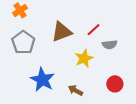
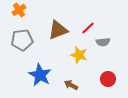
gray pentagon: (23, 42) -> (22, 40), turned 30
yellow star: (84, 58) -> (79, 55), turned -30

